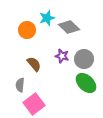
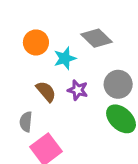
cyan star: (47, 18) -> (65, 58), moved
purple star: (62, 56) -> (78, 90), moved

